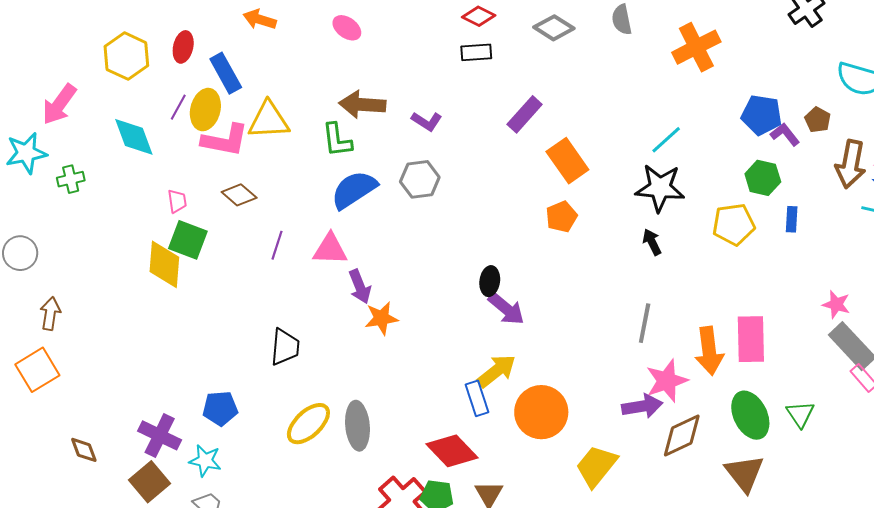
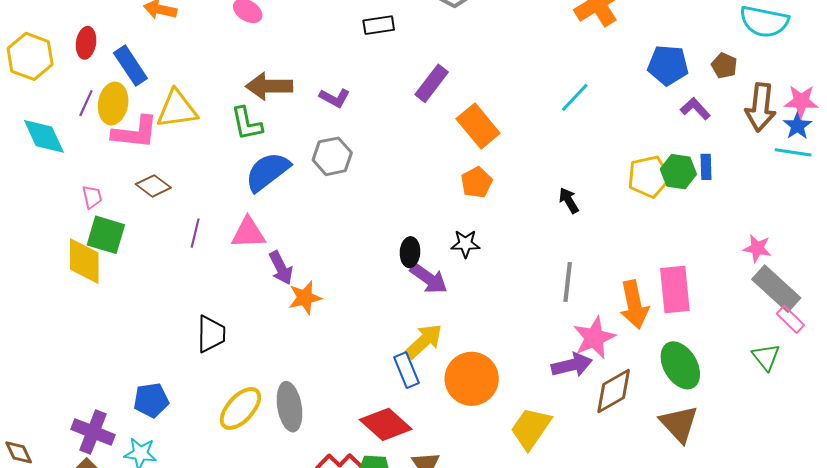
purple L-shape: (785, 134) -> (695, 109), moved
green hexagon: (763, 178) -> (678, 172), moved
black star: (660, 188) -> (465, 244), moved, size x0.6
green triangle: (800, 414) -> (766, 357), moved

